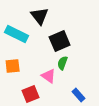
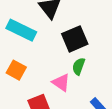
orange square: (13, 66) -> (16, 70), turned 35

